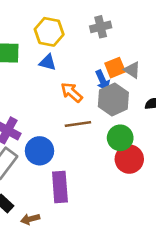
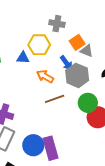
gray cross: (101, 27) -> (57, 24), turned 35
yellow hexagon: (49, 32) -> (39, 45), moved
orange square: (115, 68) -> (77, 42), moved
blue circle: (40, 151) -> (33, 145), moved

